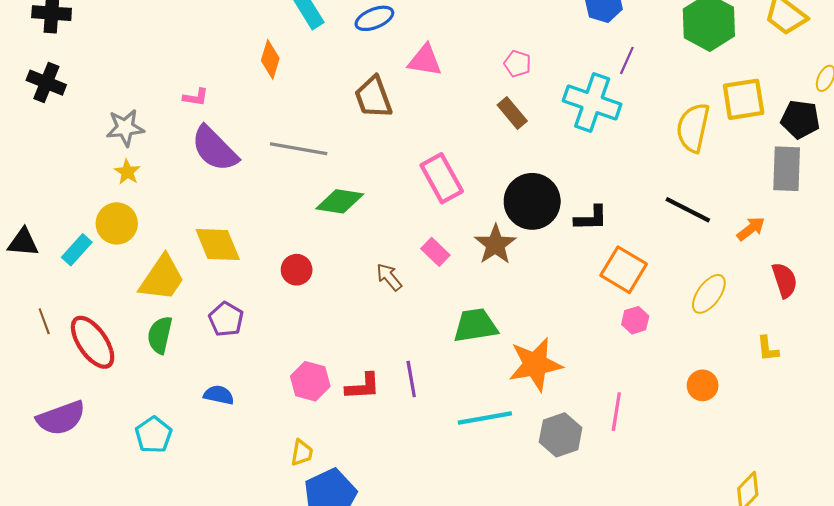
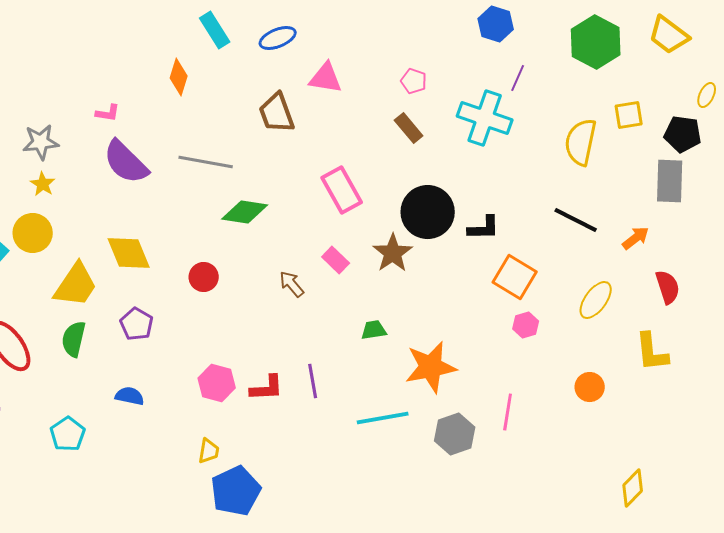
yellow square: (744, 99) -> (629, 115), size x0.7
green trapezoid: (475, 325) -> (374, 330), size x0.6
yellow L-shape: (768, 349) -> (652, 352), size x1.6

